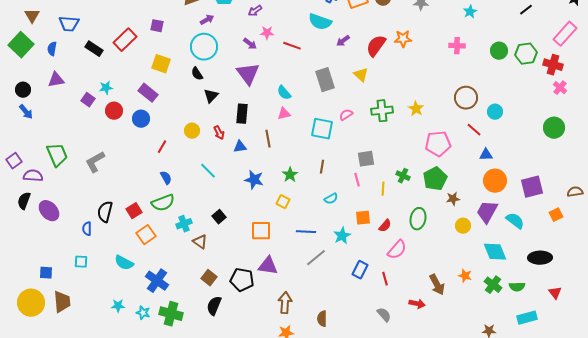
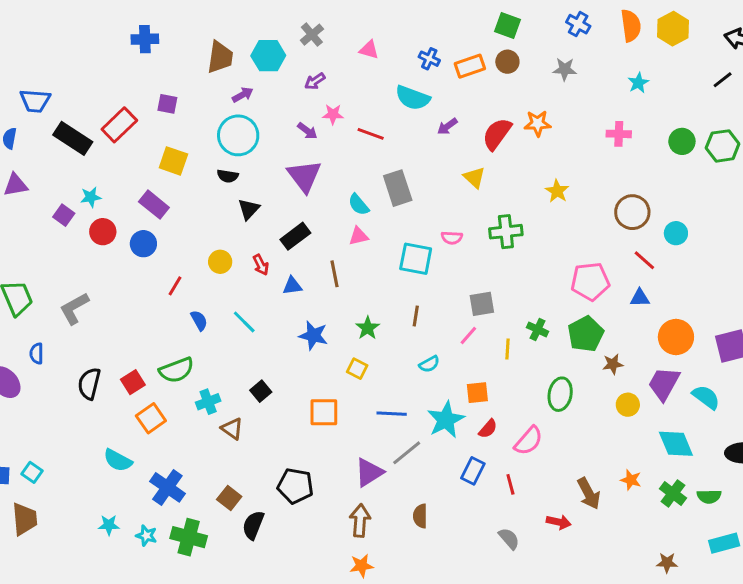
black rectangle: (94, 49) -> (73, 138), size x1.4
black semicircle: (197, 74) -> (228, 176), turned -48
gray rectangle: (325, 80) -> (398, 188), moved
yellow star: (416, 109) -> (557, 191), moved
black rectangle: (242, 114) -> (295, 236), turned 48
pink semicircle: (346, 115) -> (452, 238), turned -144
blue triangle: (486, 155) -> (640, 298), moved
blue semicircle: (166, 178) -> (199, 320), moved
pink line: (357, 180) -> (468, 335), turned 56
red semicircle: (385, 226) -> (488, 429), moved
blue semicircle: (87, 229) -> (37, 354), moved
cyan star: (342, 236) -> (446, 420), size x1.4
cyan square: (81, 262) -> (32, 472), moved, turned 32
purple triangle: (268, 266) -> (369, 472), moved, turned -40
brown square: (209, 278) -> (229, 498), moved
brown semicircle: (322, 319) -> (420, 516), moved

